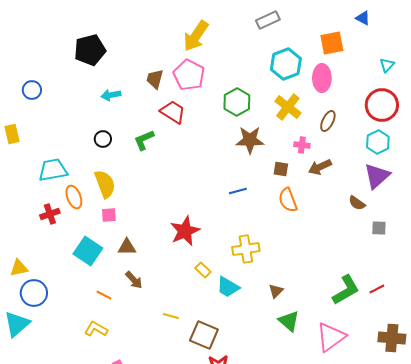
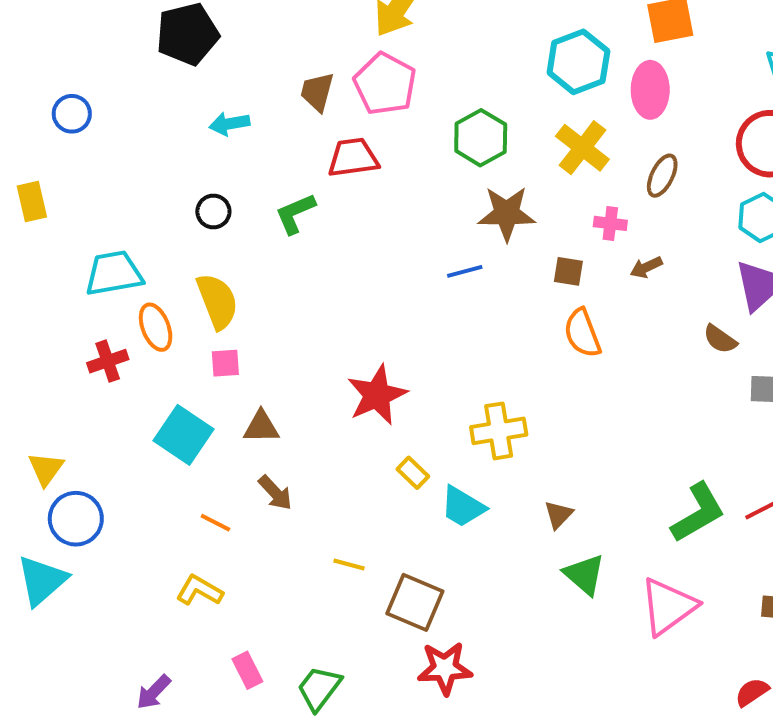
red trapezoid: (173, 112) -> (353, 158), turned -40
brown arrow: (320, 167) -> (646, 267), size x0.7
blue line: (238, 191) -> (465, 271), moved
yellow triangle: (19, 268) -> (46, 469), turned -42

